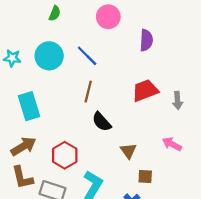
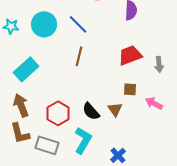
cyan rectangle: (29, 106) -> (26, 69), turned 65
black semicircle: (102, 122) -> (91, 111), moved
brown arrow: (23, 146) -> (21, 105), turned -80
brown square: (145, 176) -> (130, 89), moved

